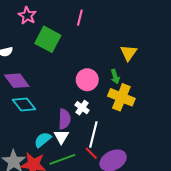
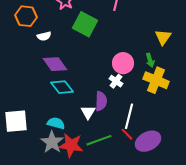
white cross: (82, 108) -> (116, 81), moved
white triangle: (61, 137) -> (88, 112), moved
cyan semicircle: (43, 140) -> (56, 123), moved, turned 54

